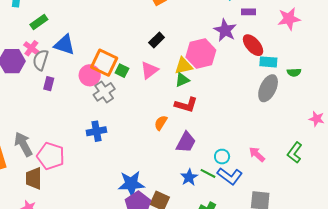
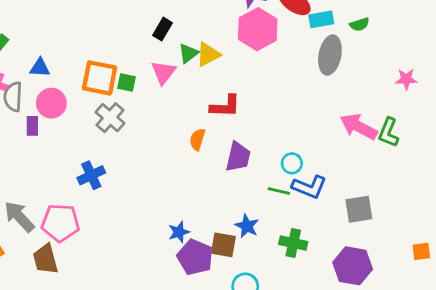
blue triangle: (64, 45) -> (40, 68), size x0.7
pink hexagon: (201, 54) -> (258, 29), moved
pink circle: (90, 75) -> (51, 103), moved
green triangle: (182, 80) -> (188, 53), moved
blue cross: (96, 131) -> (91, 175), moved
pink arrow: (257, 154) -> (359, 127), moved, size x1.5
blue star: (189, 177) -> (247, 226), moved
blue star: (131, 184) -> (179, 232), size x0.6

